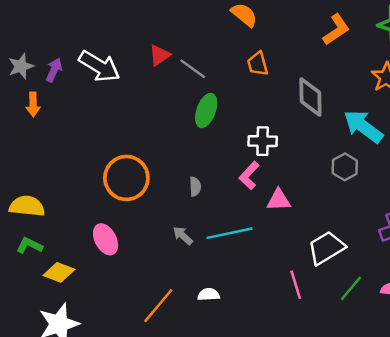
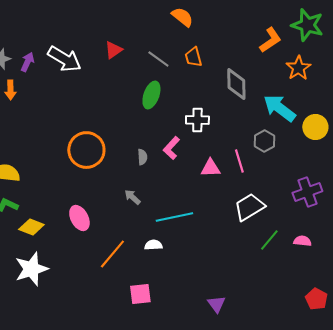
orange L-shape: (336, 29) -> (270, 40), moved
gray line: (193, 69) -> (158, 59), moved
pink L-shape: (249, 176) -> (171, 148), moved
cyan line: (229, 233) -> (174, 217), moved
pink ellipse: (106, 239) -> (79, 218), moved
pink line: (296, 285) -> (239, 161), moved

